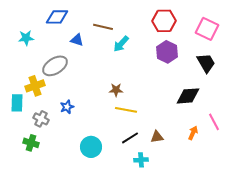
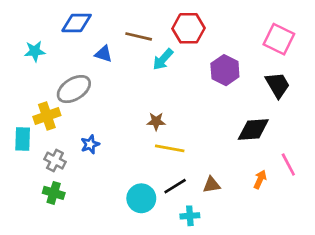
red hexagon: (164, 21) -> (189, 28), moved
green cross: (31, 143) -> (54, 193), moved
cyan circle: (91, 147) -> (141, 198), moved

